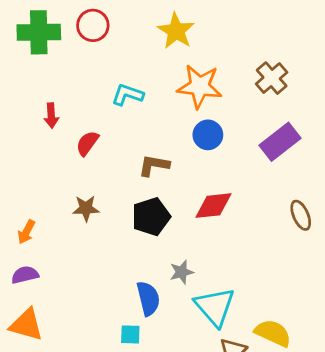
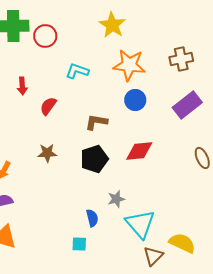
red circle: (93, 25) -> (45, 36), moved
brown cross: (272, 78) -> (181, 59), turned 30
blue semicircle: (148, 298) -> (92, 218), size x0.7

